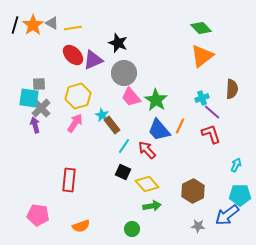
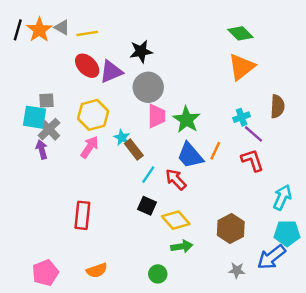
black star: (118, 43) -> (141, 51), turned -30
pink trapezoid: (131, 97) -> (157, 116), turned -140
cyan arrow: (236, 165) -> (282, 197), size x1.5
pink pentagon: (38, 215) -> (45, 273), moved, turned -30

